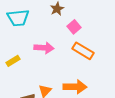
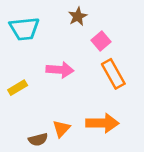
orange rectangle: (83, 51) -> (113, 74), turned 30

